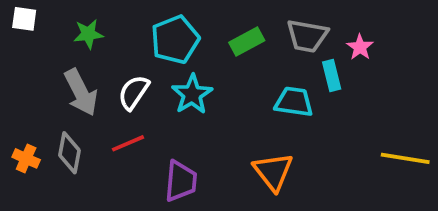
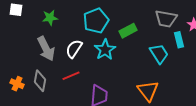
green rectangle: (247, 42) -> (128, 31), moved
cyan trapezoid: (294, 102) -> (159, 54), turned 50

